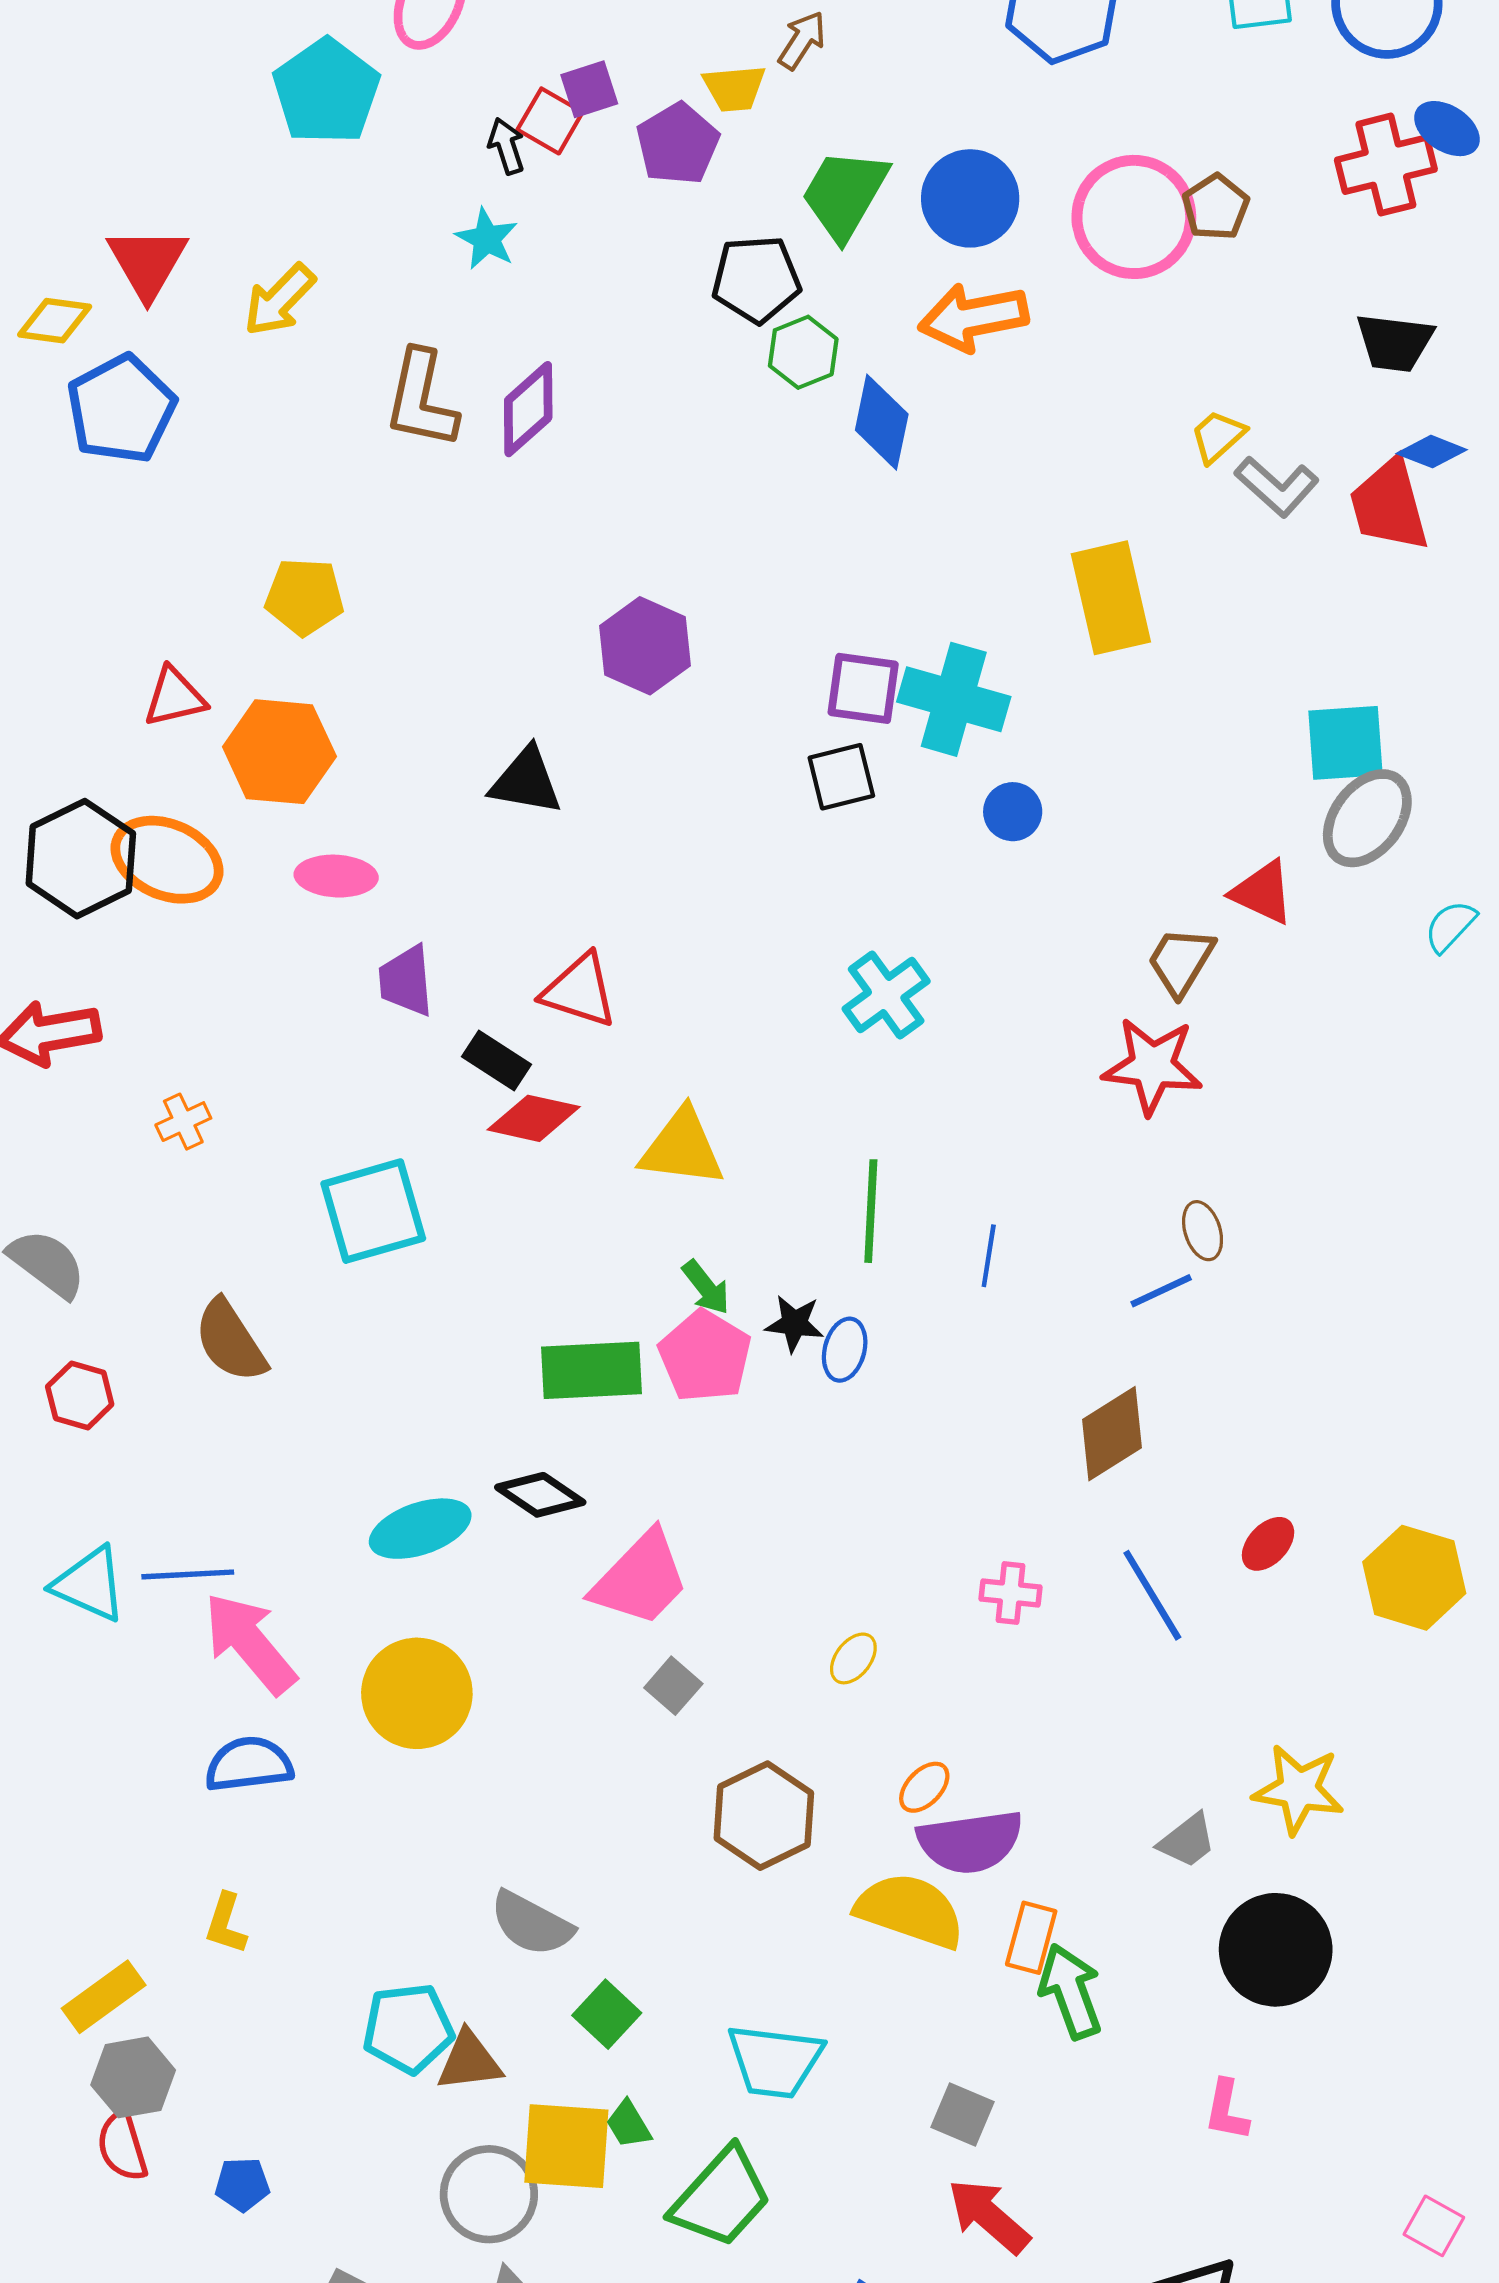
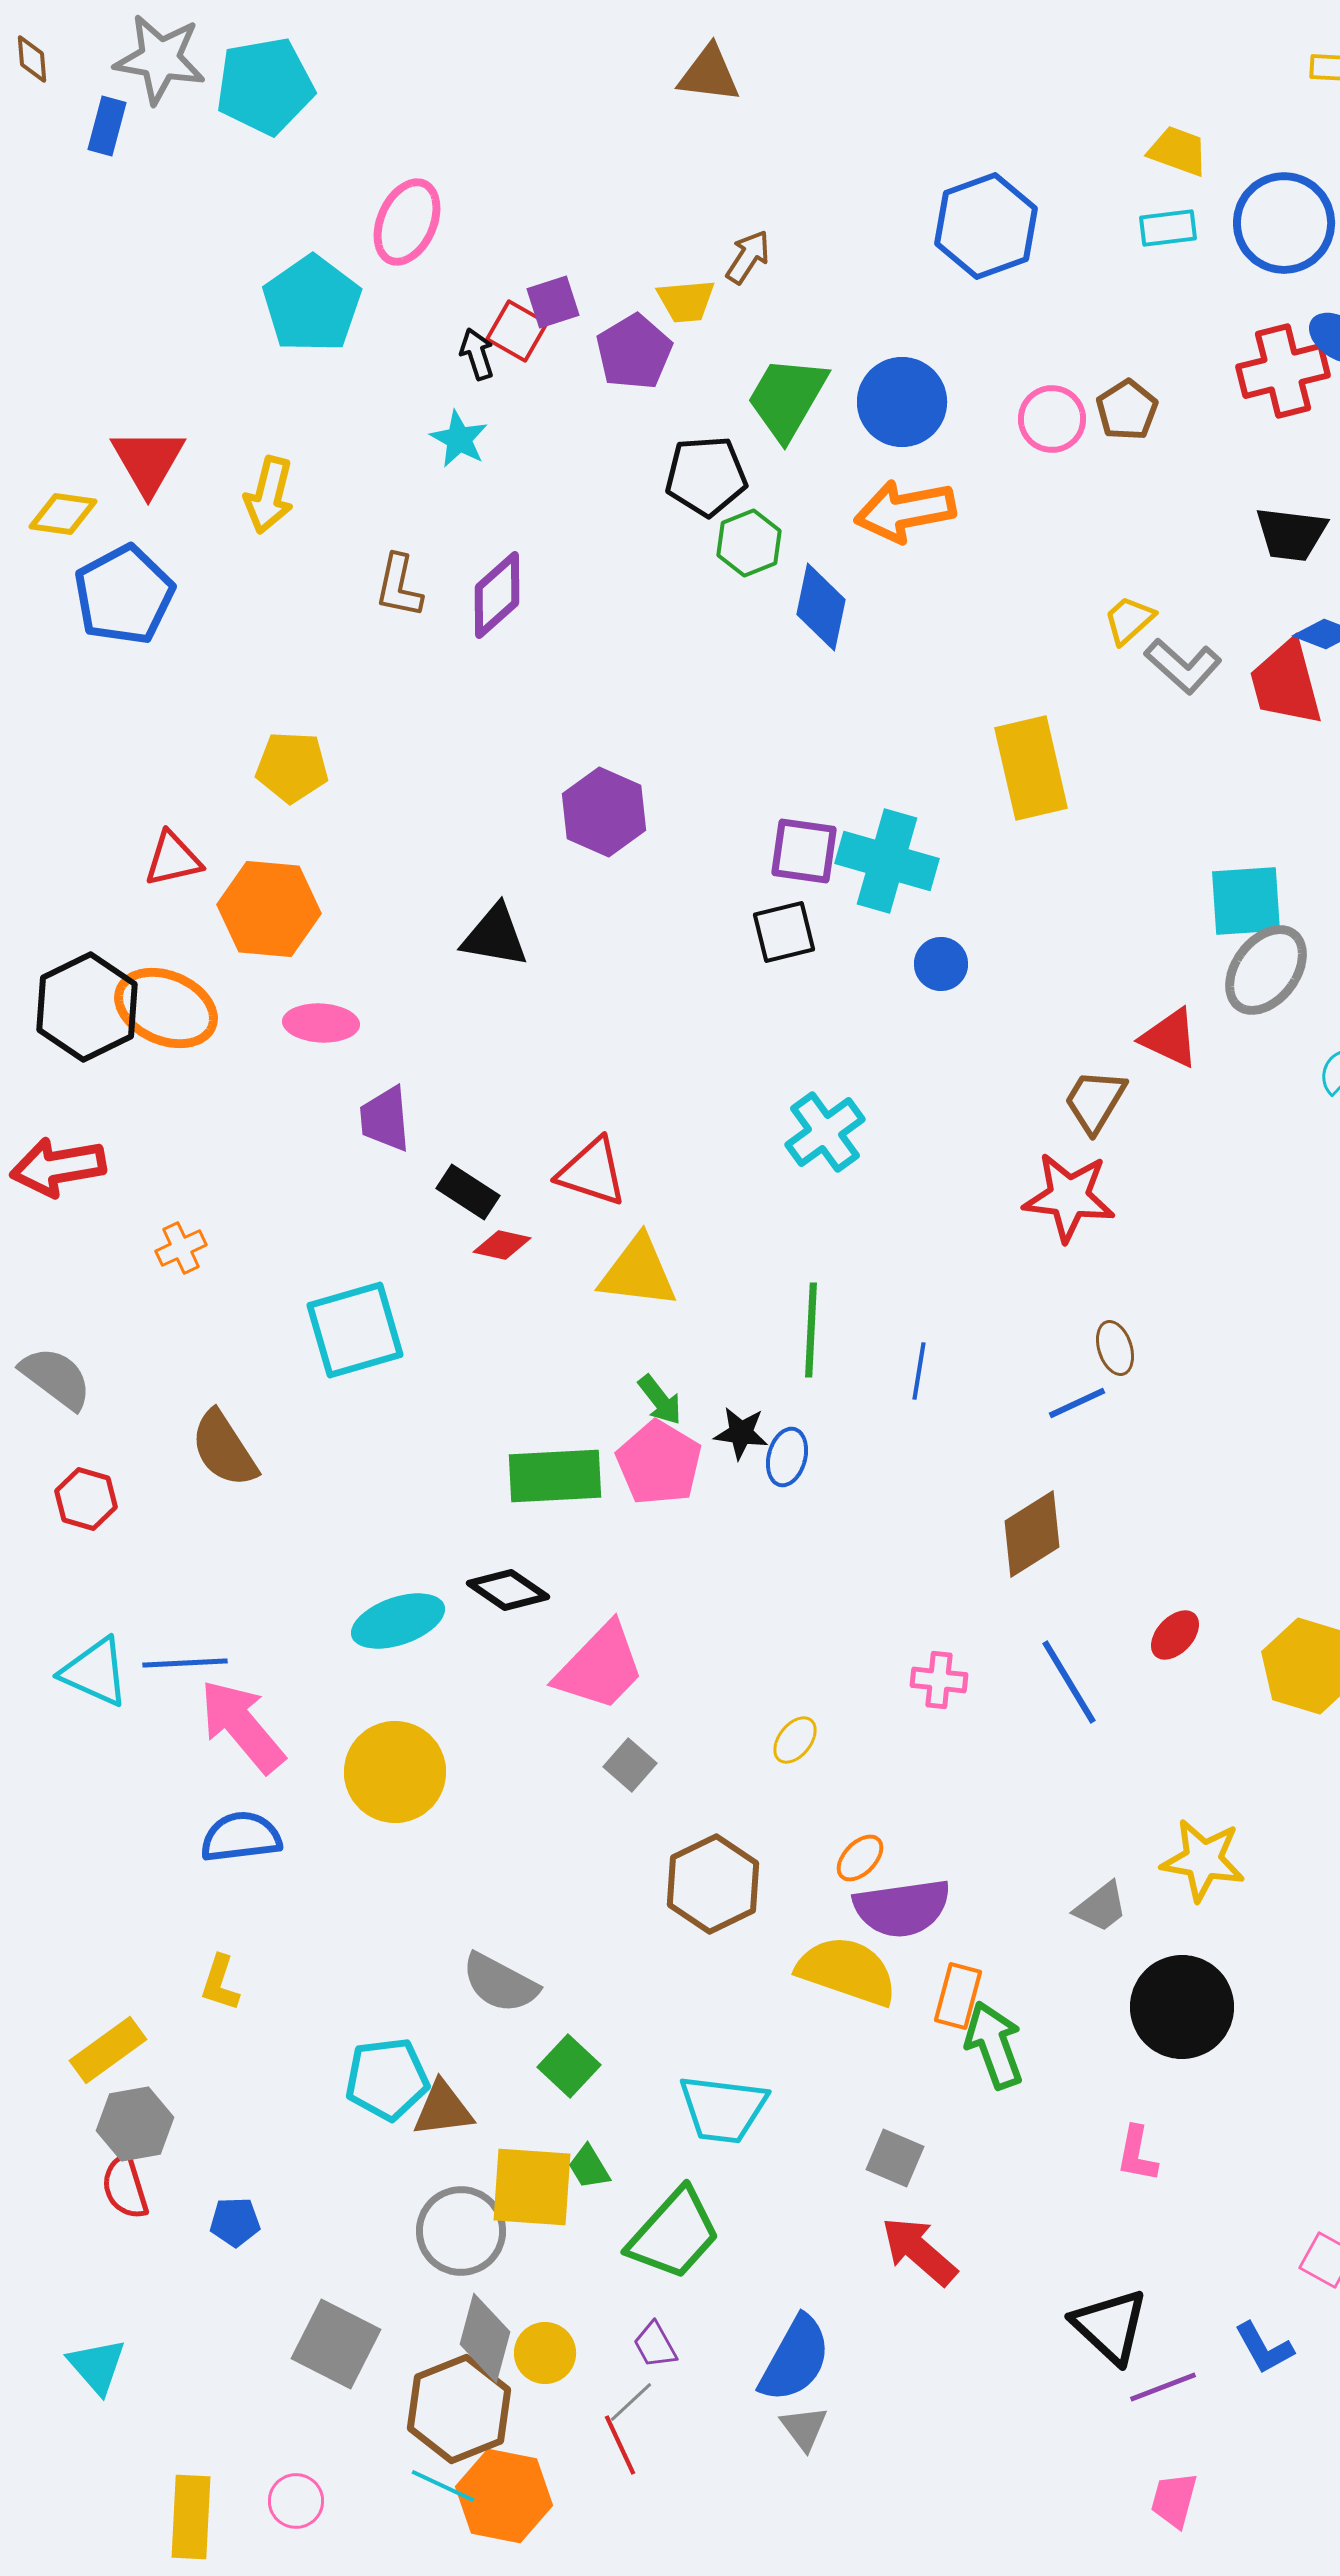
pink circle: (1134, 217) -> (1052, 419), size x0.6
yellow arrow: (279, 300) -> (269, 495), turned -30
brown L-shape: (421, 399) -> (399, 586), size x0.7
red triangle: (579, 991) -> (592, 1172), moved
red diamond: (534, 1118) -> (502, 1245), size x0.7

